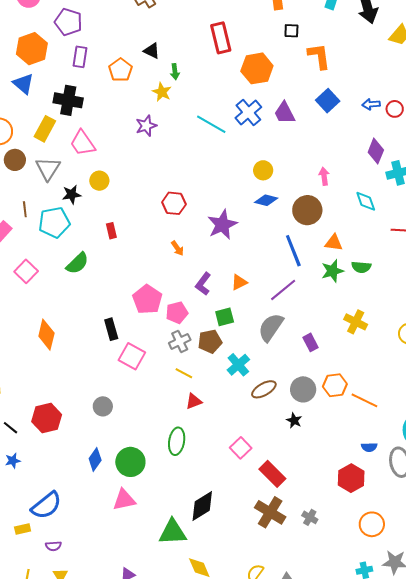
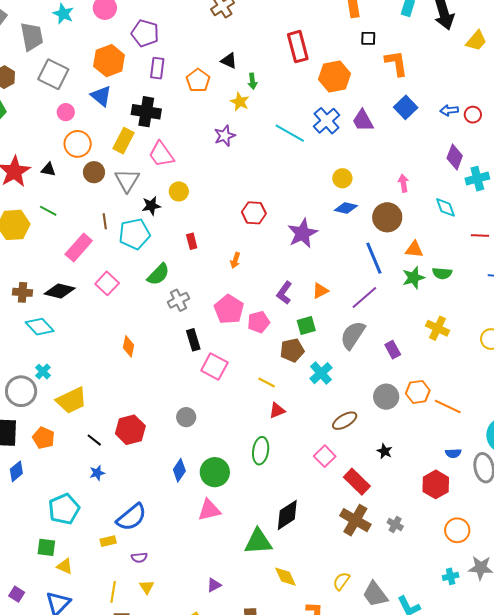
orange arrow: (177, 248) -> (235, 260), moved, turned 56
orange diamond: (46, 335) -> (129, 346), size x0.7
gray cross: (180, 341) -> (178, 300), moved
brown ellipse: (264, 389) -> (345, 421), moved
black star: (294, 420) -> (385, 451), moved

